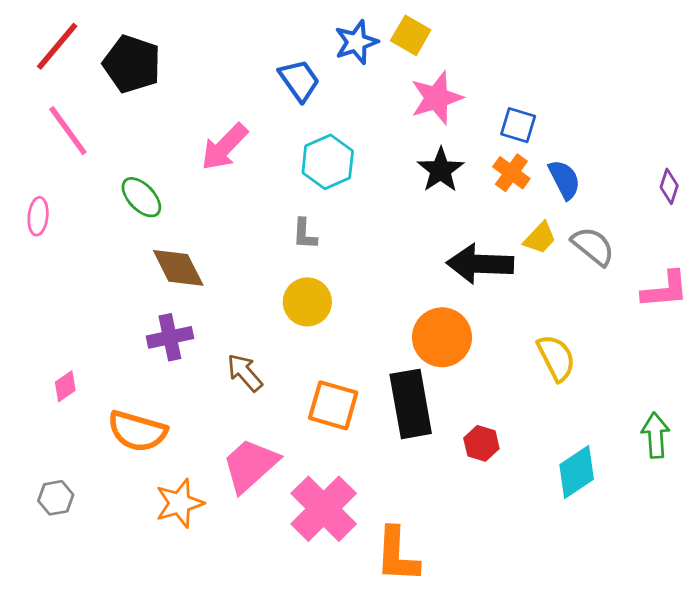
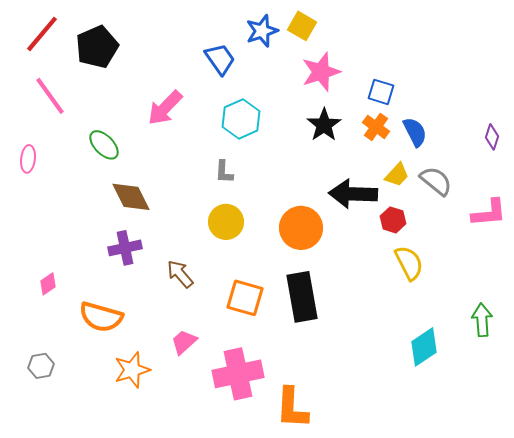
black pentagon: (132, 64) -> (97, 47), turned 30
orange circle: (442, 337) -> (301, 228), moved
red hexagon: (481, 443) -> (393, 220), moved
pink trapezoid: (250, 465) -> (184, 342), size x0.6
pink cross: (324, 509) -> (238, 374), turned 33

